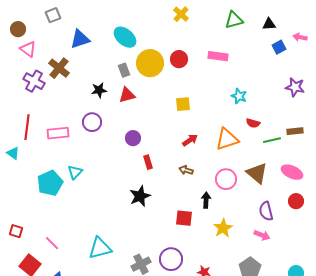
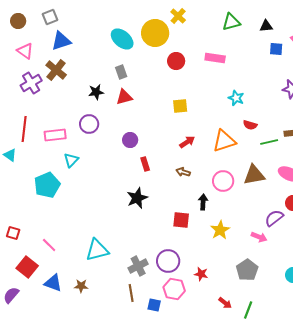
brown circle: (18, 29) -> (18, 21), moved
blue triangle: (80, 39) -> (61, 41), moved
blue square: (279, 47) -> (276, 49), turned 32
yellow circle: (150, 63) -> (155, 33), moved
purple cross: (34, 81) -> (31, 83), turned 30
cyan triangle: (75, 172) -> (71, 160), moved
brown triangle: (257, 173) -> (254, 175), turned -50
purple semicircle: (266, 211) -> (274, 218), moved, turned 66

